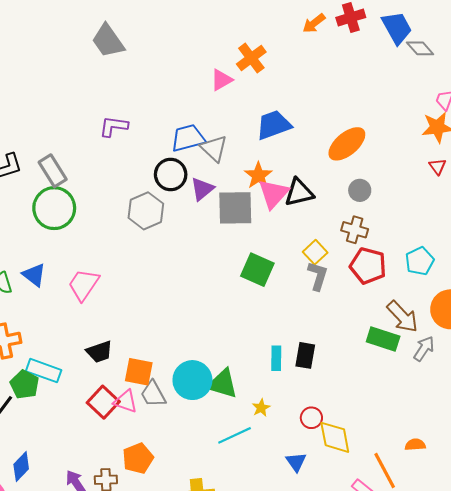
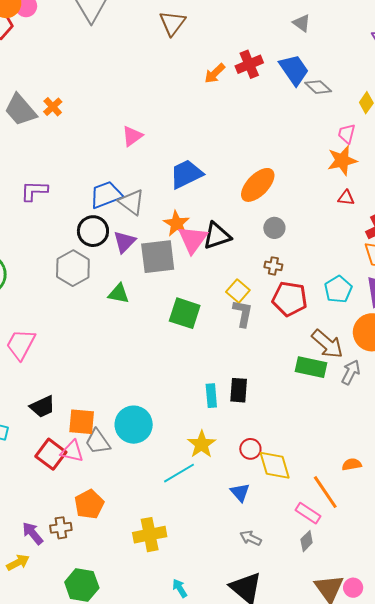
orange cross: (251, 58) -> (53, 107), moved, size x0.7
red triangle: (438, 167) -> (346, 198), turned -42
brown cross: (355, 230) -> (273, 266), size x0.7
green triangle: (223, 384) -> (119, 294), moved, size x0.7
yellow star: (261, 408) -> (202, 444), size x1.6

